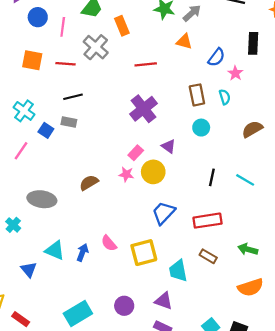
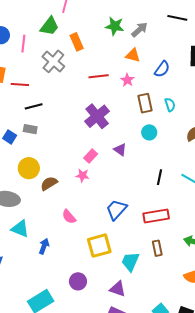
red line: (65, 64) -> (20, 84), moved
pink star: (235, 73) -> (127, 80), moved
yellow circle: (153, 172) -> (29, 168), moved
pink semicircle: (109, 243) -> (69, 217), moved
cyan triangle: (55, 250) -> (20, 229), moved
brown rectangle: (208, 256) -> (157, 248), turned 49
cyan trapezoid: (178, 271) -> (130, 262), turned 35
purple circle: (124, 306) -> (78, 281), moved

